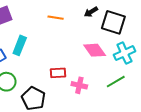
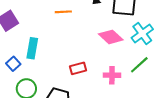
pink cross: (79, 85) -> (112, 75), moved

